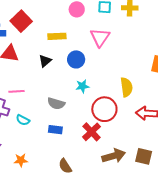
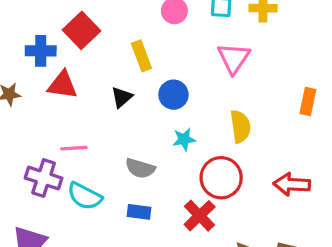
yellow rectangle: (57, 36) -> (141, 56), turned 72
pink triangle: (100, 37) -> (234, 58), moved
yellow semicircle: (126, 87) -> (240, 127), moved
cyan semicircle: (23, 120) -> (85, 196), size x1.5

